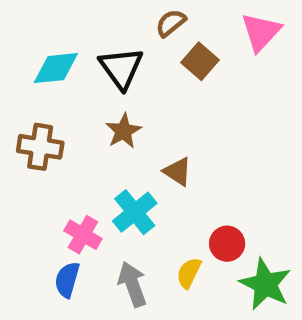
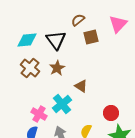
brown square: (200, 61) -> (91, 37), turned 35
brown cross: (40, 147) -> (30, 68), moved, turned 30
red circle: (227, 244) -> (111, 113), moved

